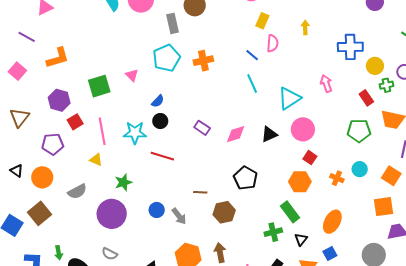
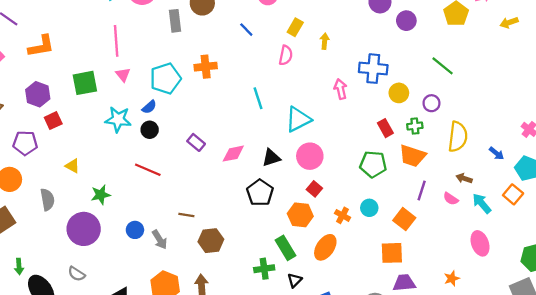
yellow rectangle: (262, 21) -> (295, 27), moved
blue line: (252, 55) -> (246, 30), moved
cyan pentagon: (166, 58) -> (165, 79), moved
pink arrow: (326, 84) -> (340, 89), moved
green cross: (386, 85) -> (415, 126), moved
pink line: (102, 131) -> (116, 41), moved
cyan star: (135, 133) -> (118, 119), moved
black pentagon: (245, 178) -> (260, 193), moved
gray semicircle: (77, 191) -> (47, 200), turned -78
orange ellipse: (332, 222) -> (325, 247), moved

